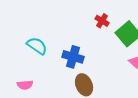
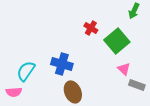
cyan semicircle: (37, 46) -> (26, 71), moved, turned -90

